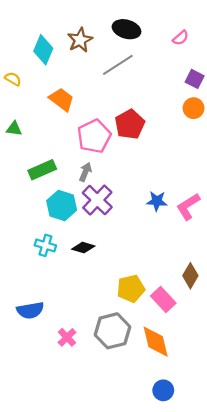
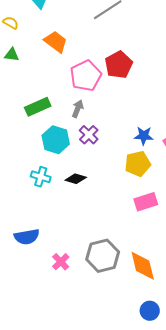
green triangle: (14, 129) -> (12, 55), moved
purple cross: (97, 200) -> (89, 135), size x0.7
yellow pentagon: (131, 289) -> (138, 164), moved
pink rectangle: (163, 299) -> (146, 202), moved, turned -65

